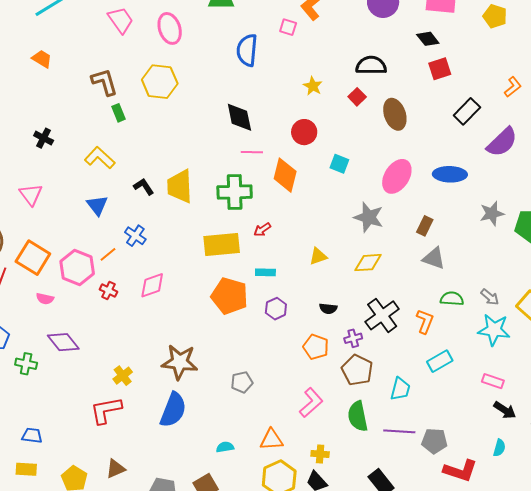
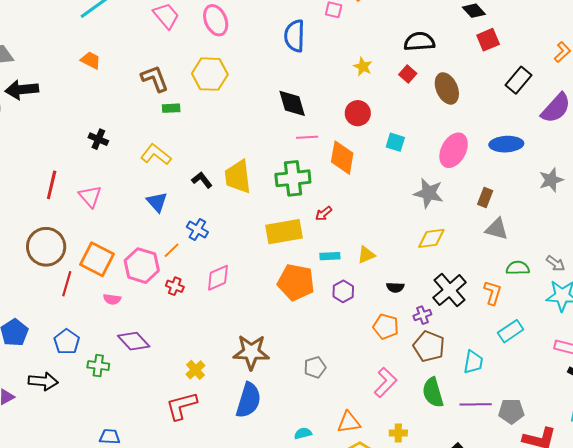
green rectangle: (118, 113) -> (171, 108), turned -66
yellow triangle: (318, 256) -> (366, 255), moved

